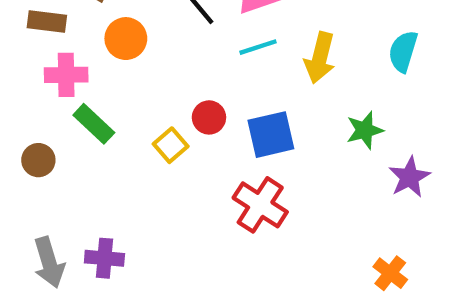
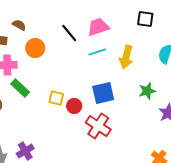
red circle: (209, 117) -> (74, 106), moved
yellow square: (171, 145) -> (56, 98), turned -35
purple cross: (104, 258) -> (25, 151), turned -36

